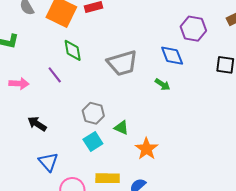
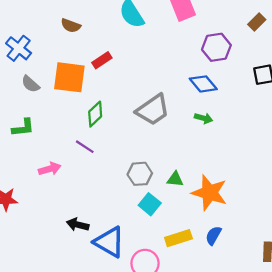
green diamond: (73, 50) -> (95, 114), turned 75
black arrow: (37, 124) -> (78, 225), moved
orange star: (146, 149) -> (209, 193), size x1.4
blue triangle: (48, 162) -> (109, 242), size x1.4

